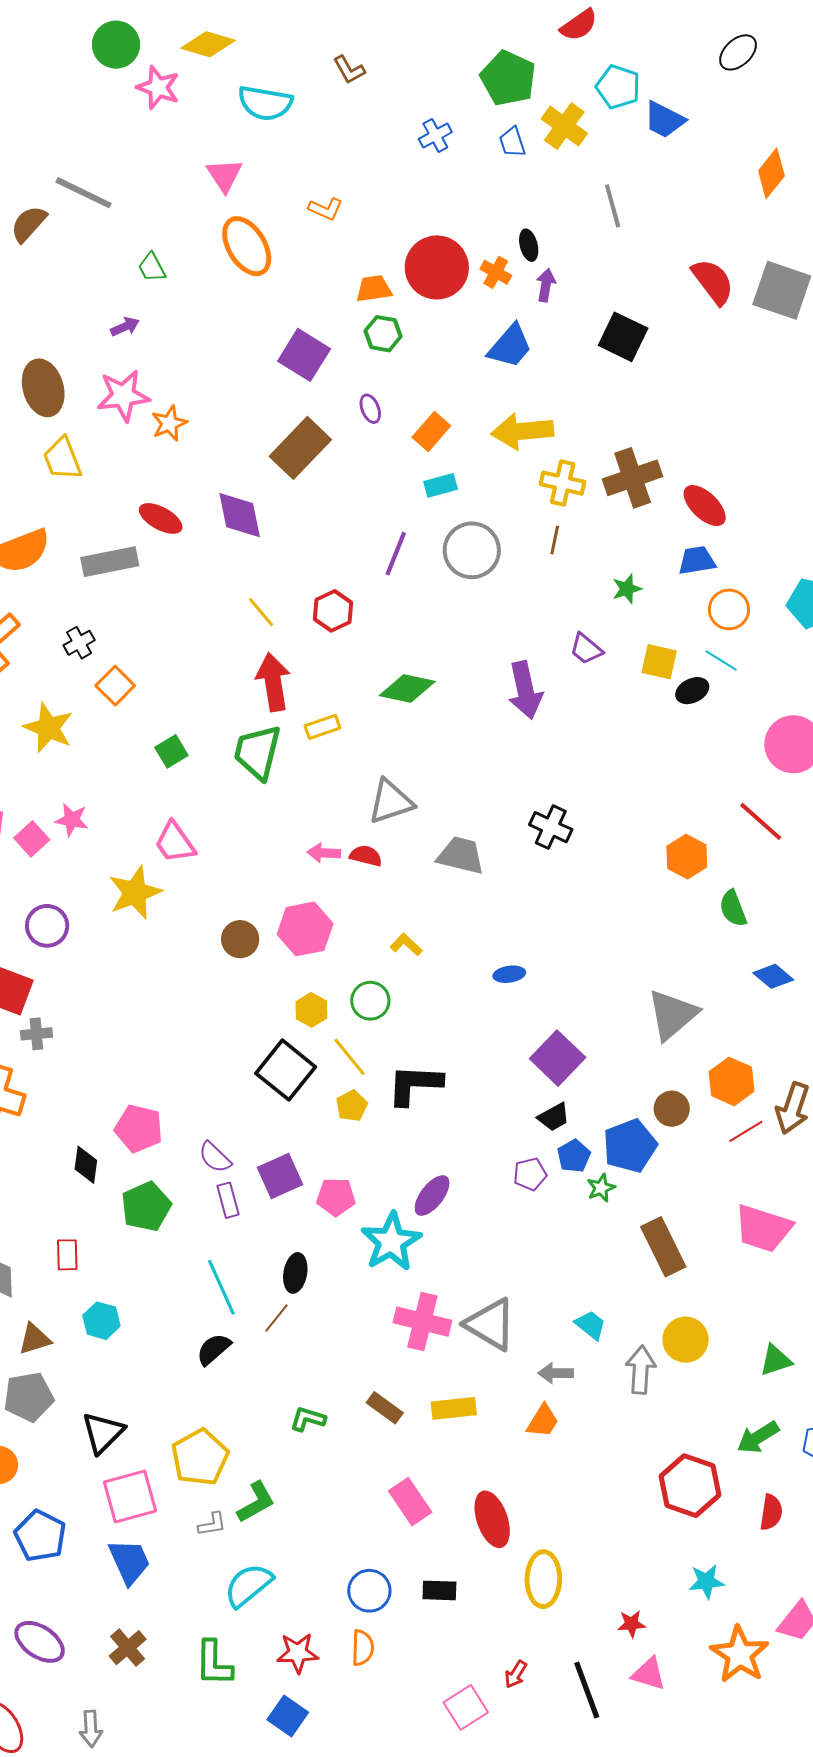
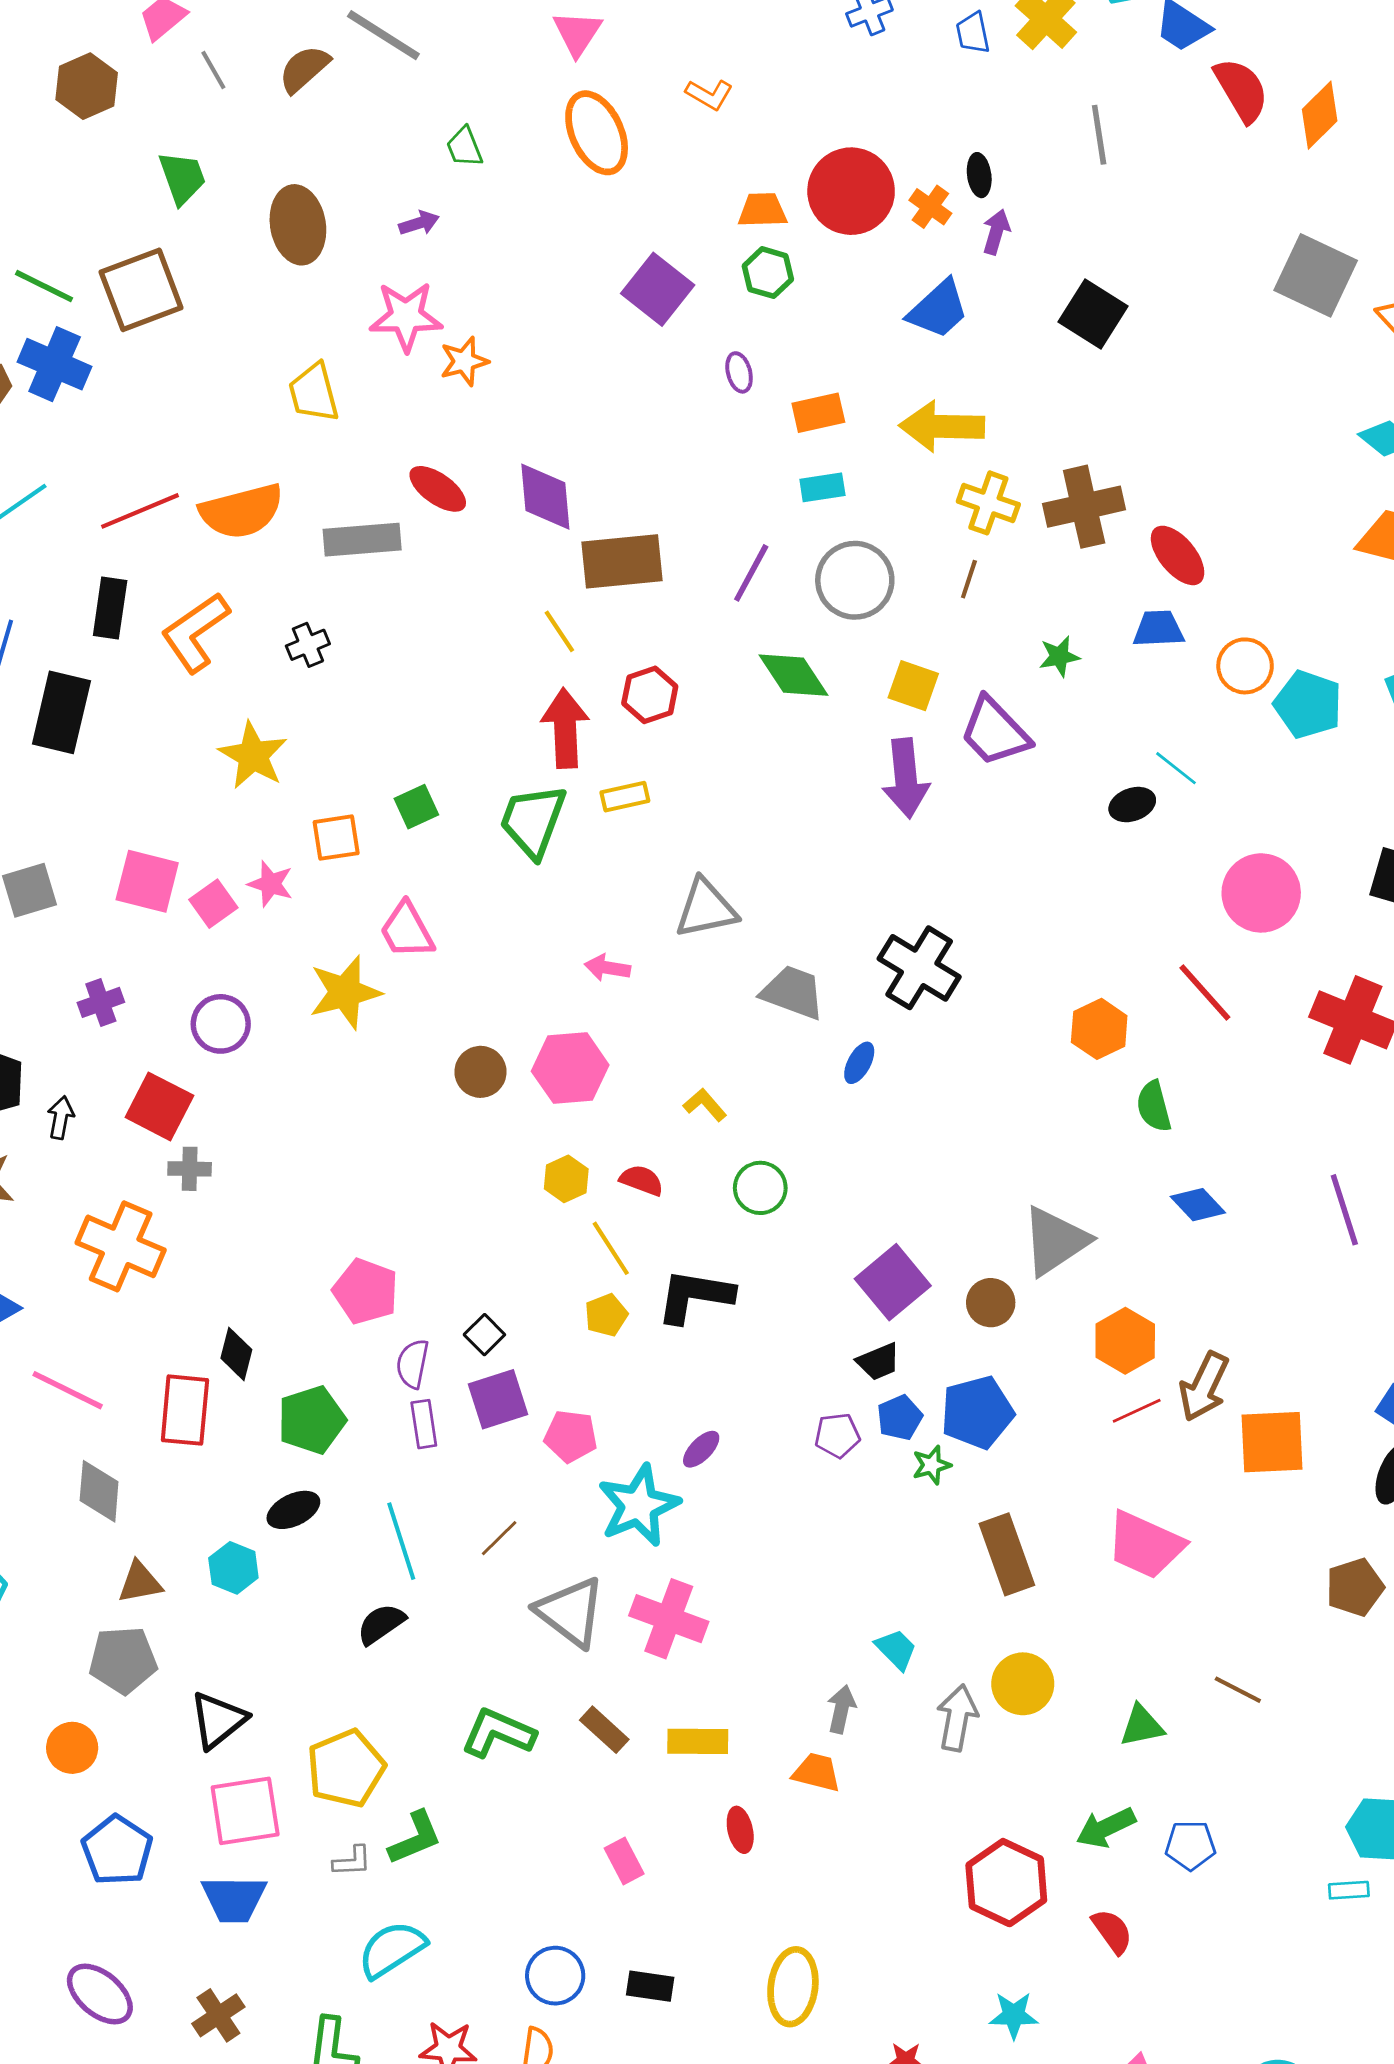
red semicircle: (713, 282) -> (1241, 90), moved
brown ellipse: (43, 388) -> (298, 225), moved
orange rectangle: (431, 432) -> (818, 413), turned 30
brown rectangle: (300, 448) -> (622, 561), moved, turned 34
orange circle: (729, 609) -> (1245, 666), moved
red hexagon: (333, 611) -> (650, 695), moved
purple trapezoid: (586, 649) -> (995, 732), size x1.6
yellow square: (659, 662) -> (913, 686), moved
orange square: (115, 686) -> (336, 838), moved, turned 30
green diamond: (407, 689) -> (794, 675), moved, turned 38
black cross: (551, 827) -> (919, 968), size x1.4
red semicircle: (366, 856) -> (642, 1180), moved
blue ellipse: (509, 974) -> (859, 1063), moved, turned -60
green circle: (370, 1001) -> (760, 1188), moved
black square: (286, 1070) -> (484, 1335), moved, size x0.5
brown circle: (672, 1109) -> (991, 1303), moved
pink pentagon: (139, 1129) -> (366, 1291), moved
purple semicircle: (215, 1157) -> (413, 1364), turned 51
purple ellipse: (432, 1196) -> (701, 1449), size x0.7
red rectangle: (67, 1255) -> (185, 1410), moved, size x1.6
black ellipse: (295, 1273) -> (293, 1510), moved, turned 48
brown line: (276, 1318) -> (499, 1538), moved
gray triangle: (490, 1324) -> (571, 1612), moved
gray arrow: (556, 1373) -> (841, 1709), turned 96
green L-shape: (308, 1419) -> (498, 1733), size x1.5
orange trapezoid: (543, 1421) -> (817, 1772), turned -114
pink rectangle: (410, 1502) -> (624, 1861), size x0.7
red semicircle: (771, 1512) -> (1112, 1931), turned -51
red ellipse: (492, 1519) -> (740, 1830), moved, size x0.6
blue trapezoid: (129, 1562) -> (234, 1899), turned 108

